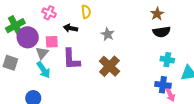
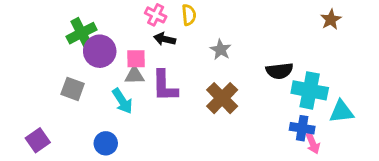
pink cross: (49, 13) -> (156, 15), moved
brown star: (157, 14) -> (331, 19), moved
black semicircle: (162, 32) -> (279, 71), moved
gray triangle: (42, 53) -> (134, 75), moved, turned 48
cyan cross: (167, 60) -> (310, 90), size x1.6

